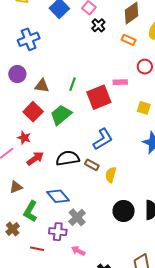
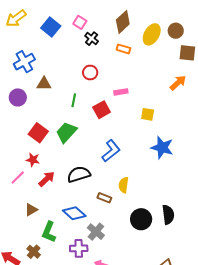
red circle: (145, 67) -> (90, 73), moved
brown triangle: (42, 86) -> (44, 84), moved
red square: (99, 97) -> (102, 110), size x0.7
brown rectangle: (92, 165) -> (104, 198), moved

